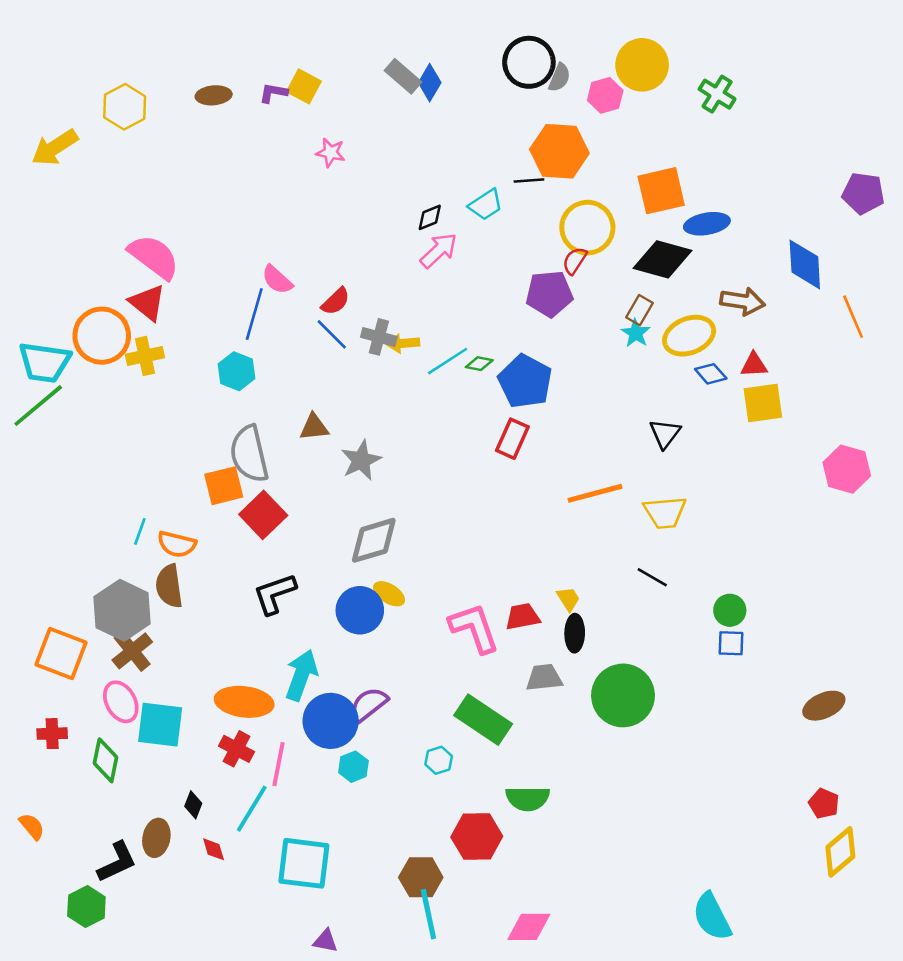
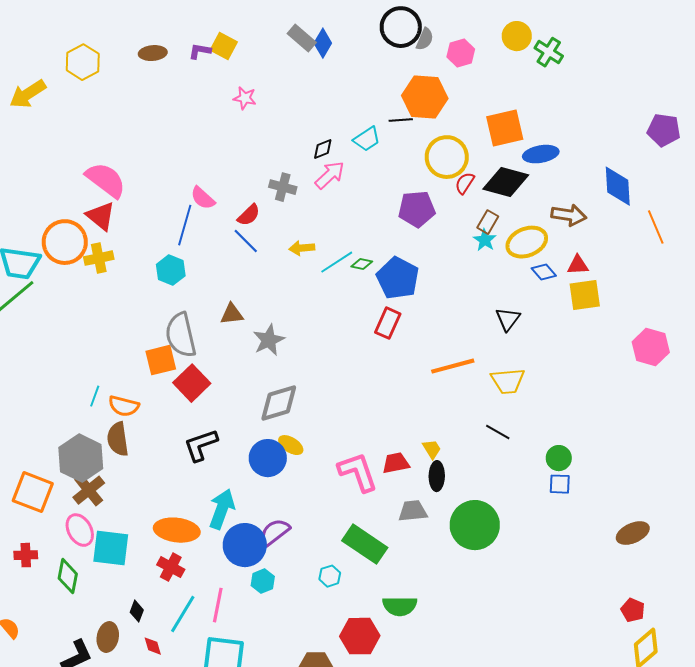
yellow circle: (642, 65) -> (517, 36), moved, size x0.7
red semicircle: (575, 261) -> (465, 183), moved
gray cross: (379, 337) -> (283, 187), moved
pink line: (278, 764) -> (218, 605), moved

